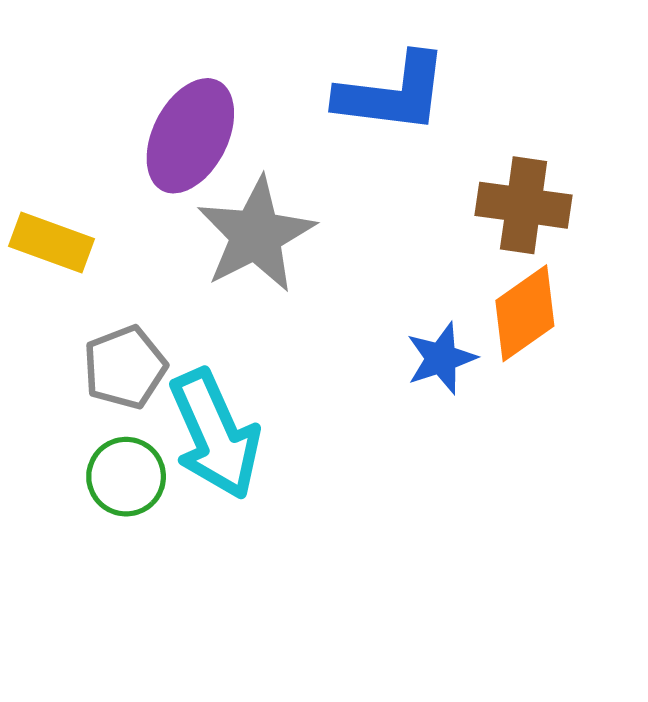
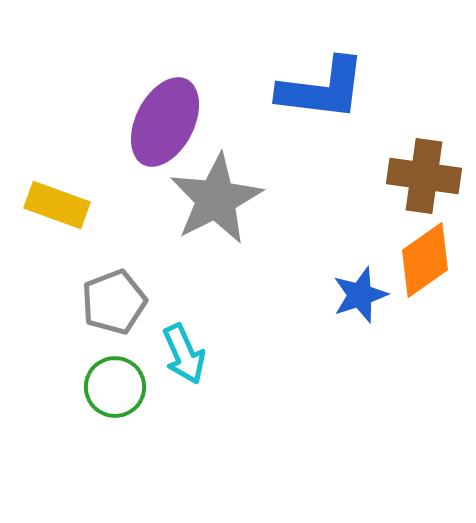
cyan arrow: (215, 434) -> (184, 354), size x0.6

